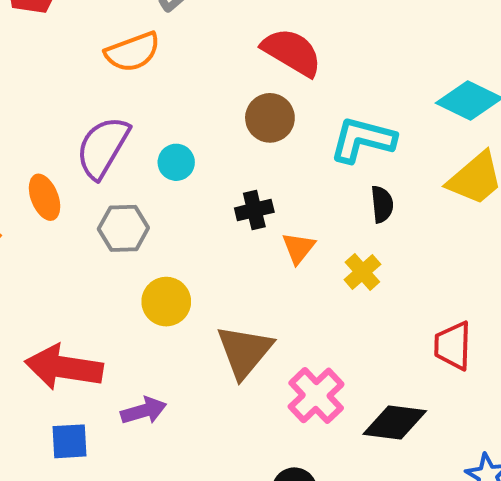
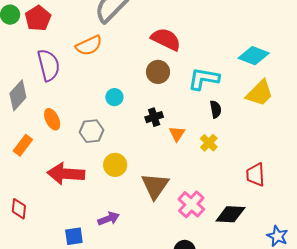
purple semicircle: (103, 147) -> (49, 65), moved, turned 140
red arrow: (64, 367) -> (66, 174), moved

